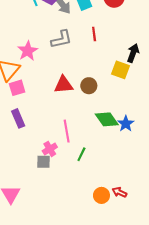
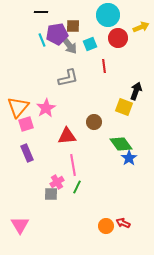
red line: (94, 34) -> (104, 66), moved
pink star: (28, 51) -> (46, 108), moved
red triangle: (64, 85) -> (67, 136), moved
green diamond: (107, 119) -> (121, 144), moved
green line: (81, 154) -> (77, 187), moved

